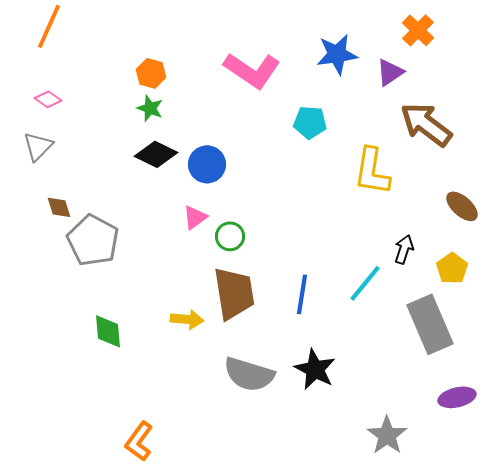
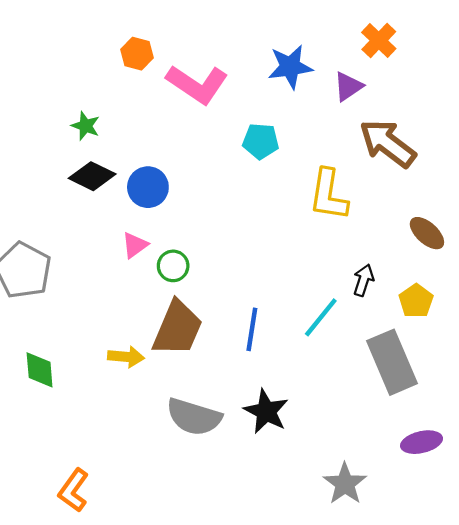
orange hexagon: (151, 73) -> (137, 54), moved
brown trapezoid: (234, 293) -> (177, 328), turned 32

